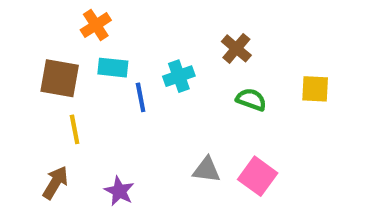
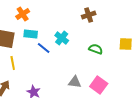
brown cross: (236, 48) -> (89, 15), moved, turned 32
cyan cross: (179, 76) -> (62, 38), turned -32
blue line: (141, 97) -> (44, 48), turned -40

